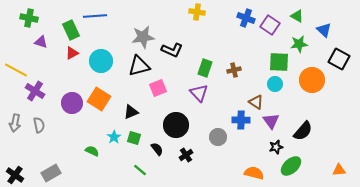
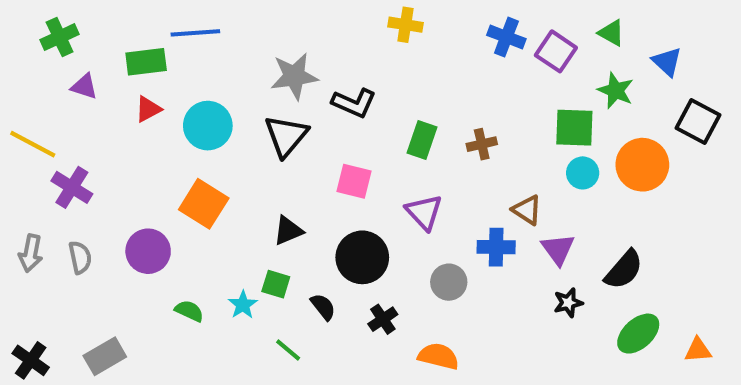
green cross: (29, 18) -> (60, 37), turned -36
green rectangle: (71, 30) -> (146, 62), turned -72
green star: (299, 44) -> (616, 91), turned 30
black triangle: (139, 66) -> (286, 136), turned -35
cyan circle: (275, 84) -> (583, 173), moved
pink square: (158, 88) -> (354, 181), moved, turned 36
purple triangle: (199, 93) -> (424, 212), moved
purple circle: (72, 103) -> (148, 251), moved
black triangle: (131, 112) -> (288, 231), moved
cyan star: (114, 137) -> (243, 305), moved
green ellipse: (291, 166) -> (638, 334), moved
orange semicircle: (254, 173) -> (438, 356), moved

